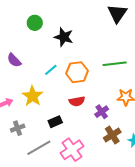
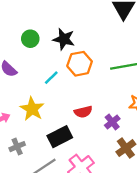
green circle: (35, 23) -> (30, 39), moved
orange hexagon: (77, 72) -> (80, 64), moved
black rectangle: (55, 122) -> (60, 137), size x1.5

